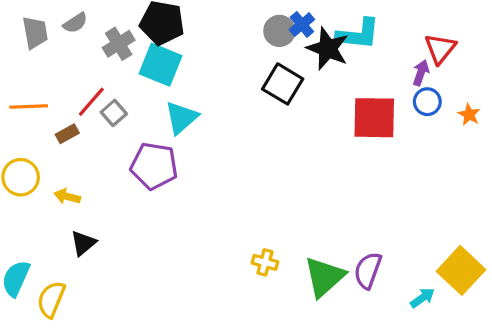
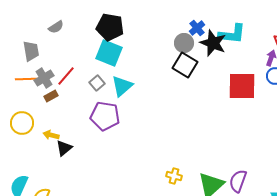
gray circle: (279, 31) -> (184, 43), moved
gray trapezoid: (35, 33) -> (31, 51), moved
gray cross: (119, 44) -> (44, 78), moved
gray square: (114, 113) -> (97, 83), moved
black triangle: (83, 243) -> (64, 148), moved

